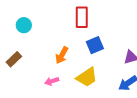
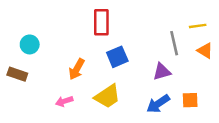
cyan circle: (24, 25) -> (30, 44), moved
brown rectangle: (14, 59) -> (17, 74), turned 63

